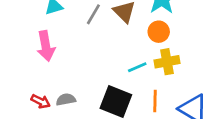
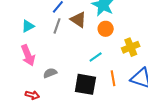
yellow cross: (167, 62) -> (131, 47), moved
gray semicircle: (66, 100) -> (50, 73), moved

